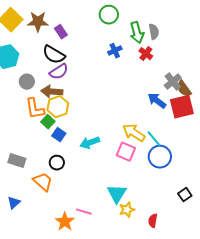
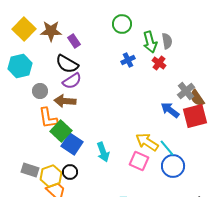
yellow hexagon: (58, 107) -> (51, 176), moved
green square: (48, 122) -> (61, 131), size x1.5
blue square: (59, 135) -> (72, 144), size x1.5
cyan arrow: (90, 143) -> (103, 152), turned -90

